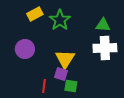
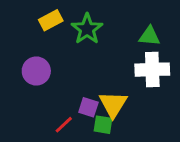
yellow triangle: (65, 59) -> (113, 104), moved
red line: (44, 86) -> (64, 125), turned 40

